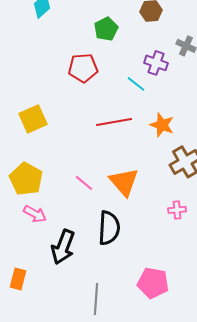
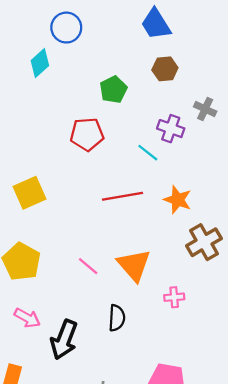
pink cross: (177, 210) -> (174, 297), moved
pink arrow: (35, 214) -> (27, 318), moved
black semicircle: (109, 228) -> (117, 318), size x0.7

